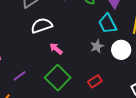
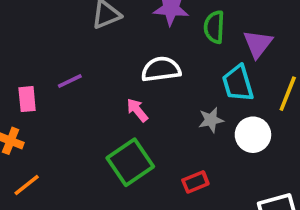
white semicircle: (42, 25) -> (161, 69), moved
purple line: (20, 76) -> (70, 81), moved

